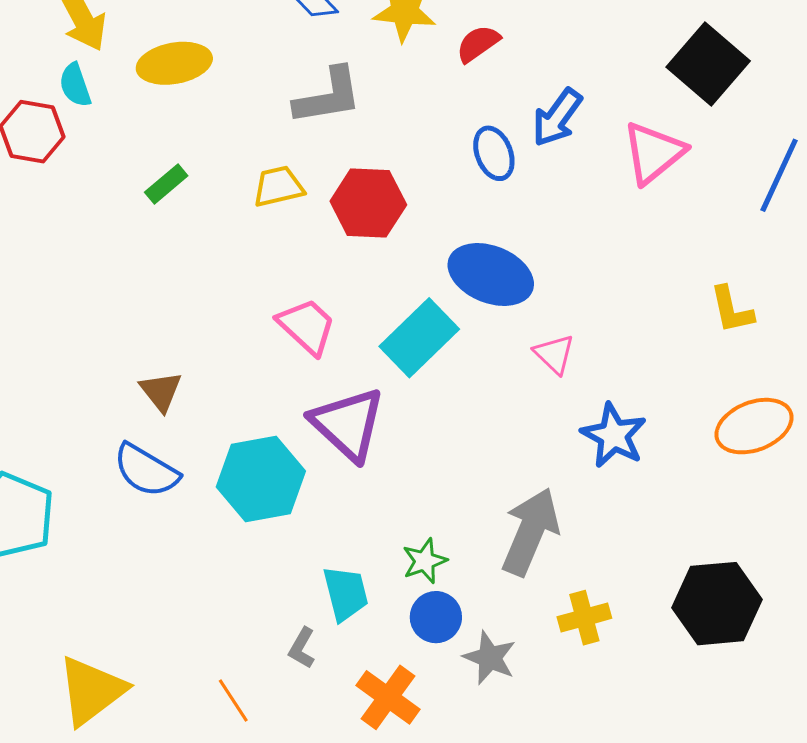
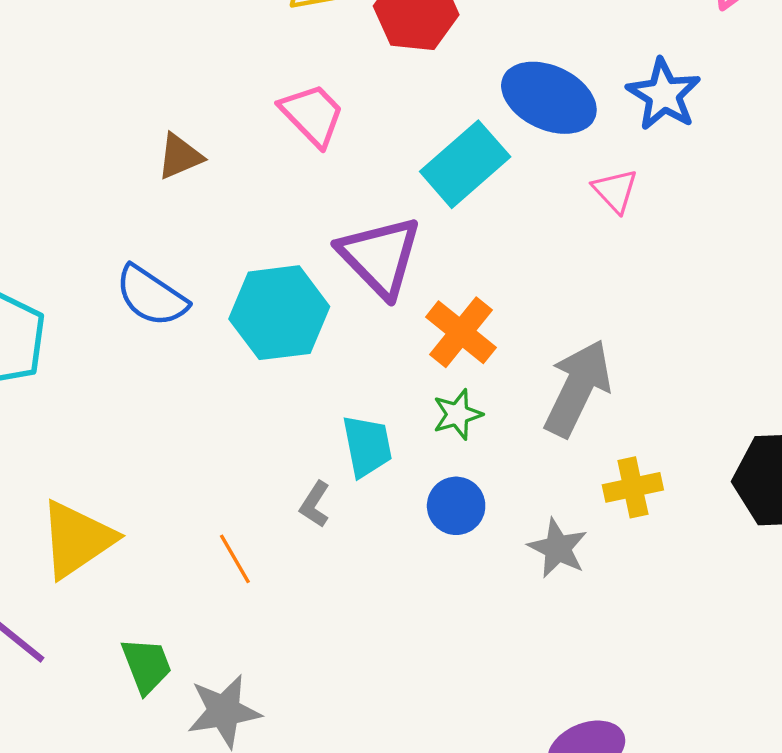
pink trapezoid: (307, 326) -> (312, 115), moved
brown triangle: (161, 391) -> (180, 156), moved, turned 42
blue star: (614, 435) -> (664, 94), moved
blue circle: (436, 617) -> (456, 506), moved
gray star: (490, 658) -> (558, 548), moved
orange cross: (388, 697) -> (461, 332), moved

